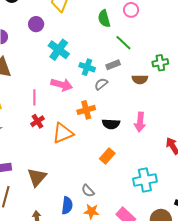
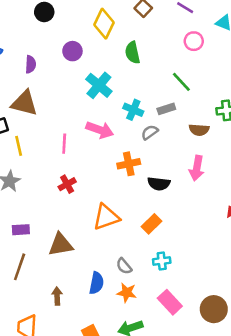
green semicircle: (104, 19) -> (133, 53), moved
red cross: (37, 121) -> (67, 184), moved
pink arrow: (140, 122) -> (197, 168), moved
orange triangle: (63, 133) -> (106, 217), moved
brown triangle: (37, 177) -> (61, 245), turned 35
cyan cross: (145, 180) -> (162, 261), moved, size x0.6

